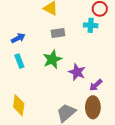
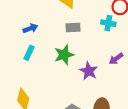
cyan rectangle: (19, 61) -> (29, 53), turned 40
purple arrow: (96, 85) -> (116, 59), moved

